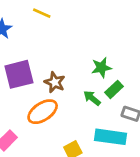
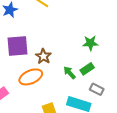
green star: (101, 68) -> (90, 43), moved

